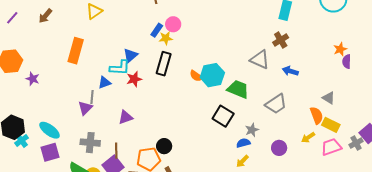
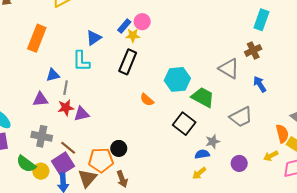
blue triangle: (130, 55) -> (94, 38), moved
cyan L-shape: (120, 68) -> (81, 61), turned 80
blue arrow: (290, 71) -> (260, 84), turned 35
orange semicircle: (196, 76) -> (147, 100), moved
red star: (134, 79) -> (66, 108), moved
blue triangle: (104, 83) -> (53, 75), moved
gray line: (92, 97) -> (66, 88), moved
purple triangle: (85, 108) -> (40, 99), turned 35
brown line: (116, 151) -> (68, 148), turned -56

